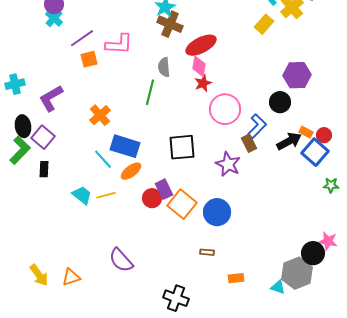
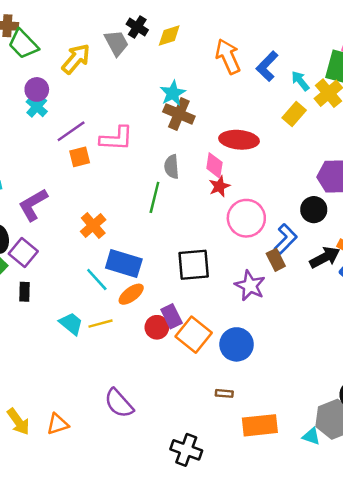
red ellipse: (201, 45) -> (239, 140), moved, turned 32
orange rectangle: (236, 278) -> (260, 425), size x1.8

